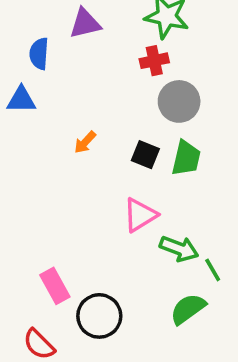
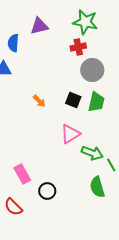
orange arrow: (85, 142) -> (39, 101), moved, turned -88
green semicircle: (188, 309) -> (97, 187), turned -70
black circle: (99, 316) -> (47, 191), size x0.7

